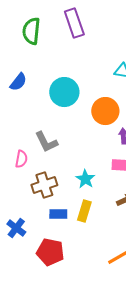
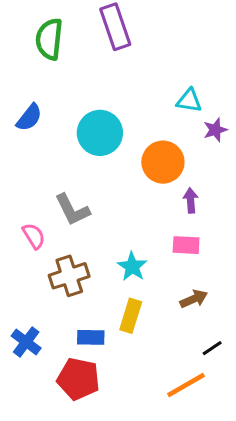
pink semicircle: (21, 159) -> (34, 236), turned -42
blue rectangle: (58, 214) -> (91, 337), moved

